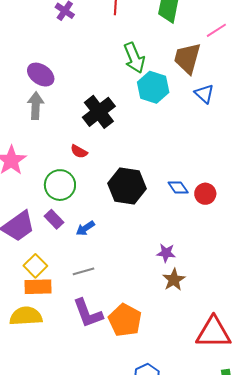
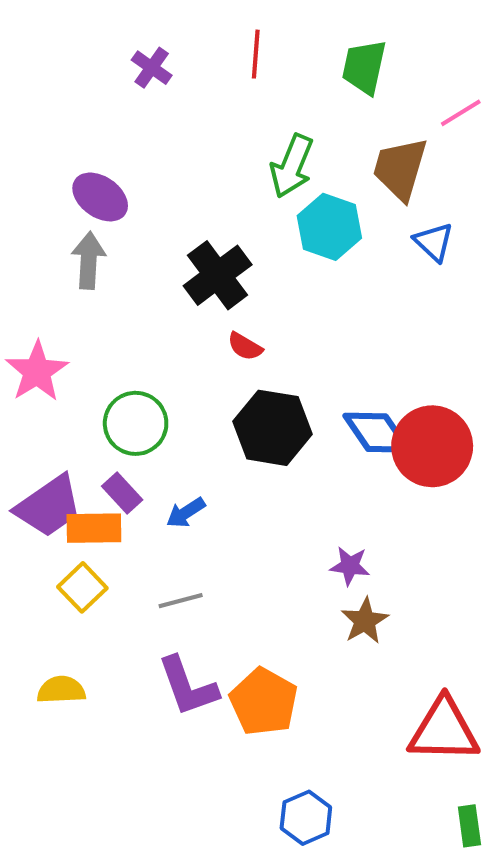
green arrow: (134, 58) -> (292, 166), turned 44
red semicircle: (79, 151) -> (245, 346), moved
blue diamond: (178, 188) -> (377, 433), size x1.6
red circle: (205, 194) -> (432, 446), size x1.8
orange rectangle: (38, 287) -> (94, 528), moved
yellow semicircle: (26, 316) -> (61, 690), size x0.7

